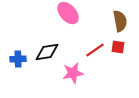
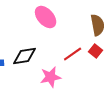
red square: (118, 47) -> (96, 51), turned 32

